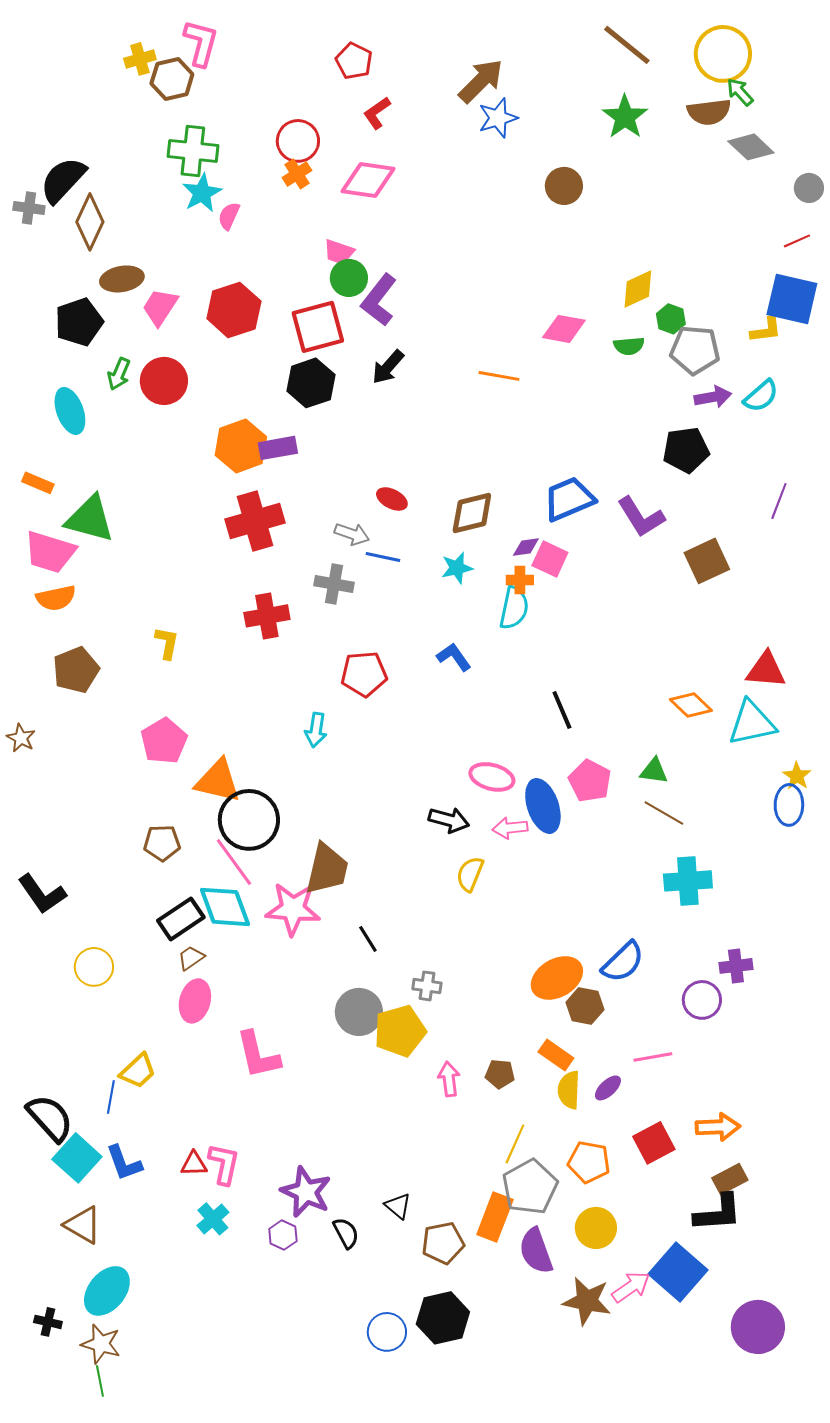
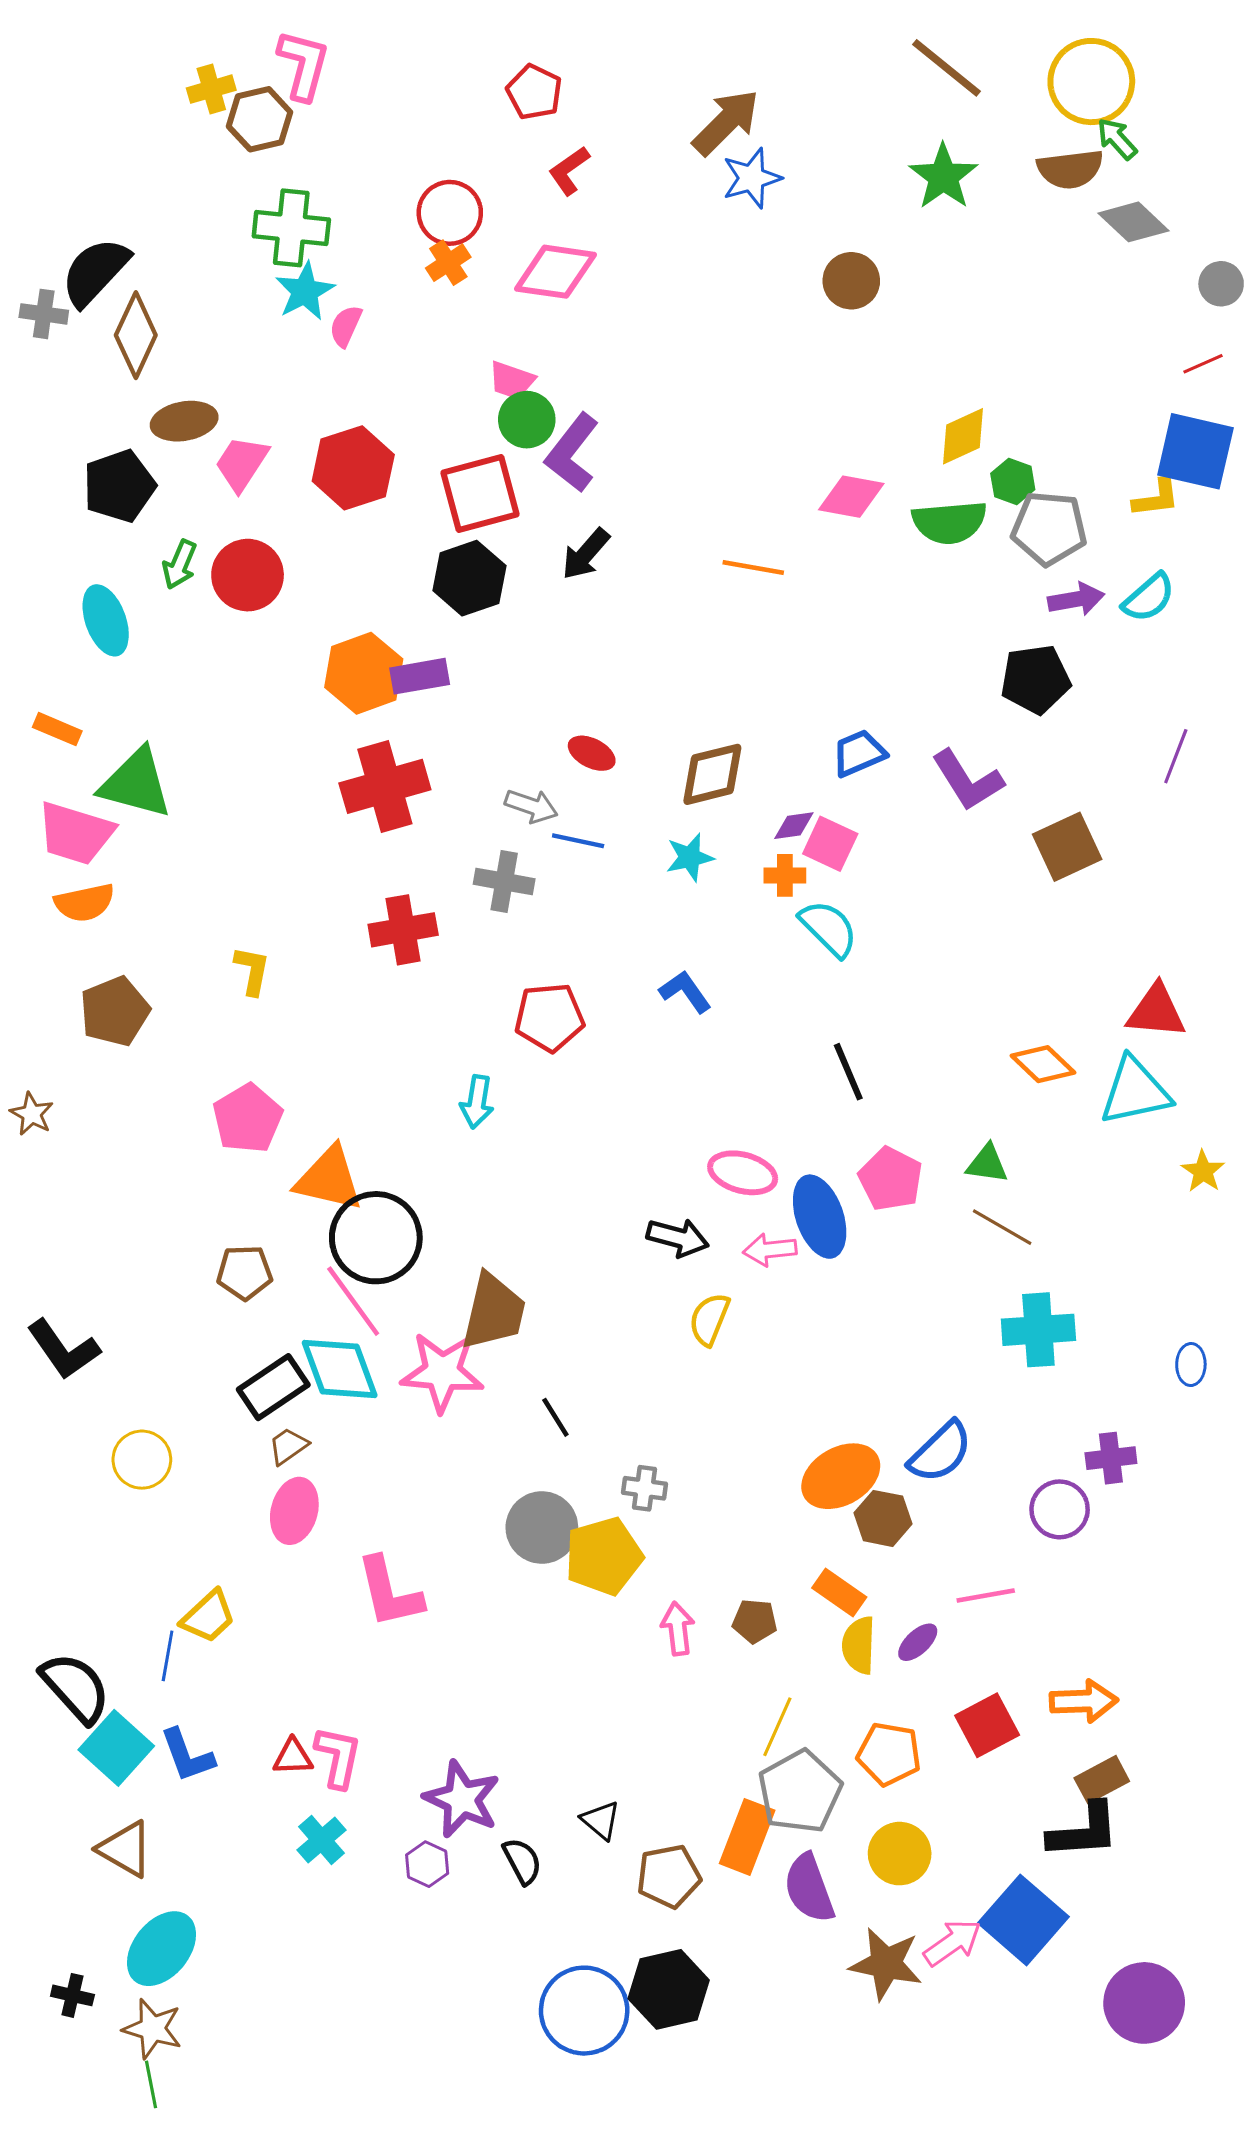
green semicircle: (629, 346) -> (949, 522), size x1.6
blue trapezoid: (569, 499) -> (859, 753), size x0.7
cyan semicircle: (514, 608) -> (829, 928), moved, turned -57
blue ellipse: (789, 805) -> (1191, 1364), moved, size x0.7
blue circle: (387, 1332) -> (584, 2011), size x1.5

